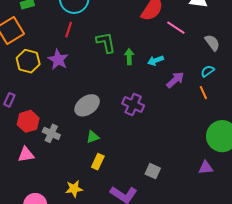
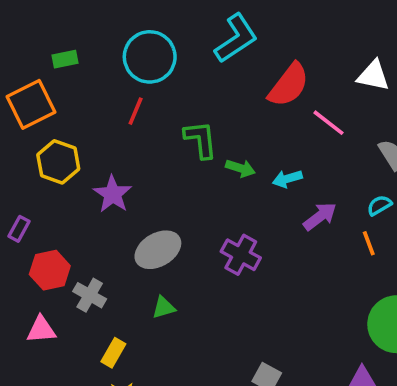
green arrow: (129, 57) -> (240, 168), turned 105
purple star: (58, 60) -> (113, 194), moved
yellow rectangle: (98, 162) -> (113, 353), moved

